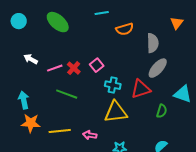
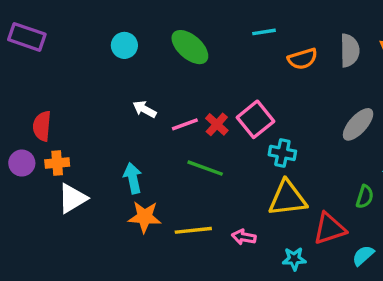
gray semicircle: (153, 43) -> (350, 50), moved
pink square: (97, 65) -> (255, 119), size x1.5
red triangle: (141, 89) -> (329, 229), moved

